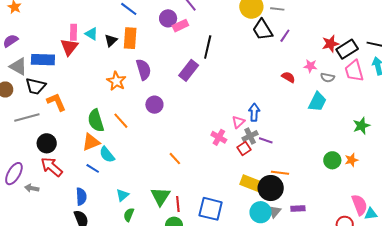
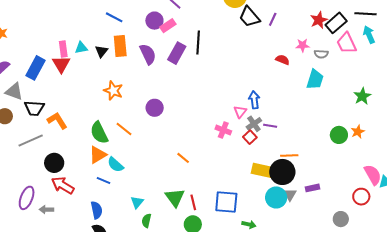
cyan triangle: (91, 34) -> (81, 48), turned -32
blue rectangle: (43, 60) -> (36, 68), moved, turned -55
purple semicircle: (143, 69) -> (148, 54), moved
purple rectangle: (189, 70) -> (177, 53), moved

